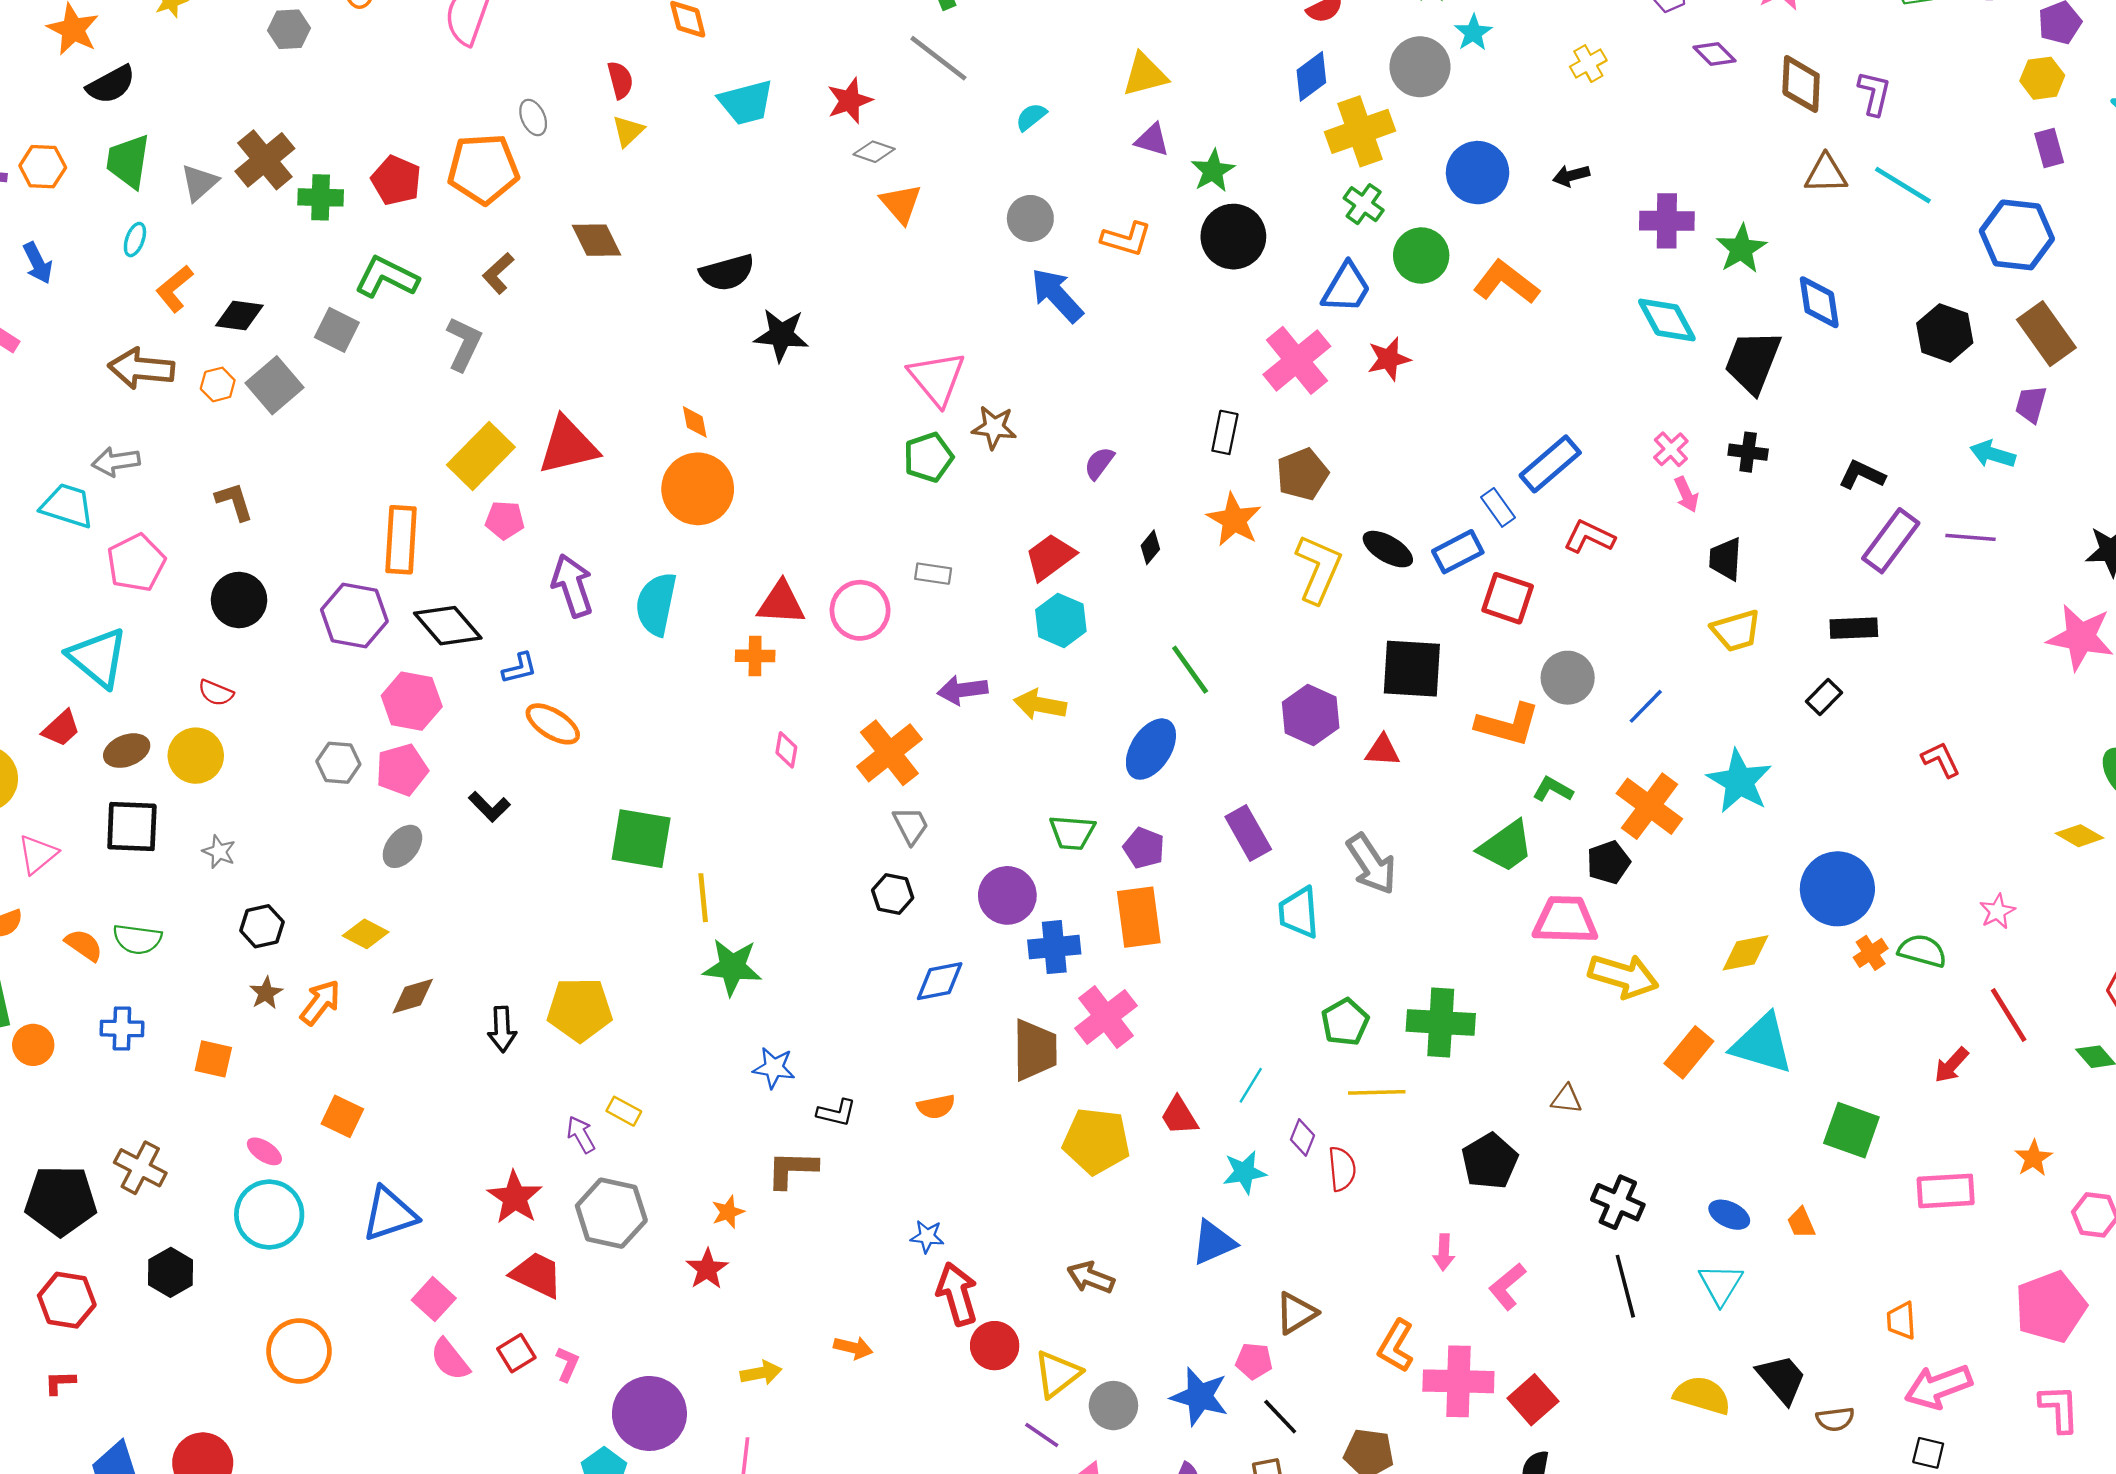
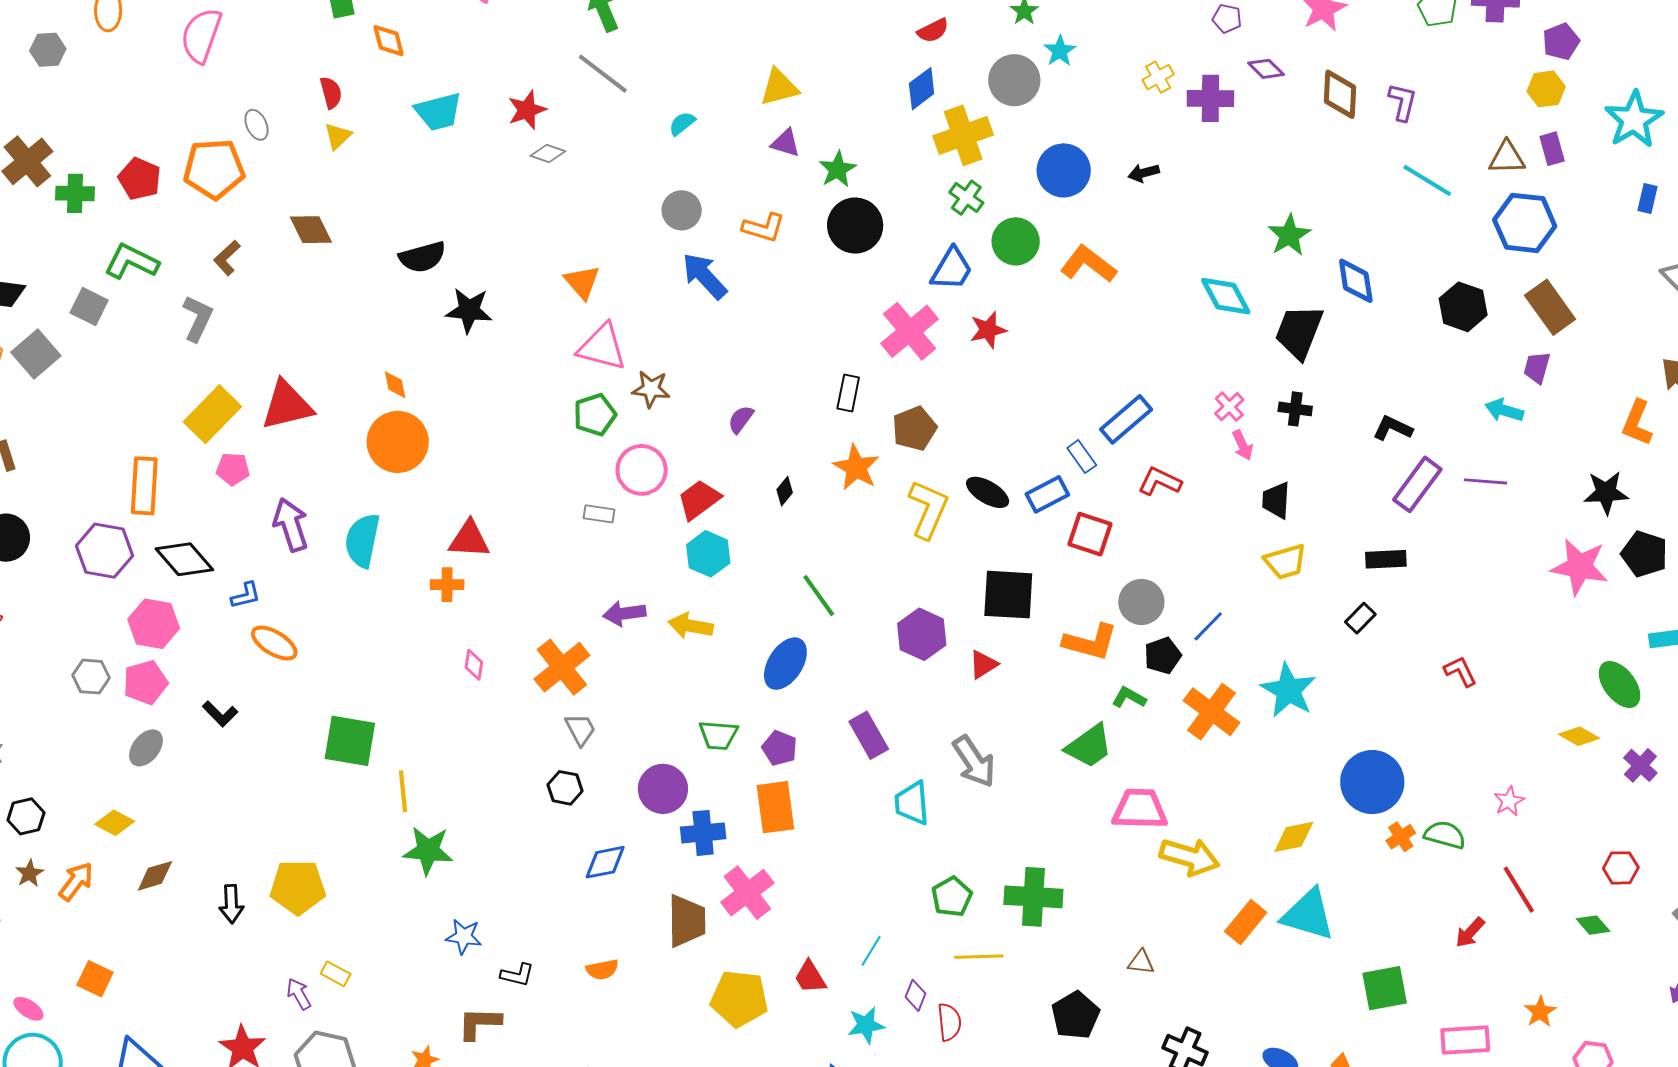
brown triangle: (1826, 174) -> (1507, 158), moved
orange triangle: (901, 204) -> (582, 282), moved
purple cross: (1667, 221) -> (1210, 98), moved
pink triangle: (937, 378) -> (602, 347), turned -36
pink circle: (860, 610) -> (642, 470), moved
red triangle: (1382, 750) -> (983, 664), turned -36
black pentagon: (1608, 862) -> (1163, 656), moved
green square: (1851, 1130) -> (1385, 988), turned -30

